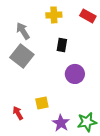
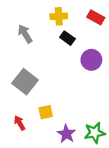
black rectangle: (62, 45) -> (67, 38), moved, turned -64
gray square: (22, 56) -> (25, 82), moved
purple circle: (75, 74) -> (91, 60), moved

